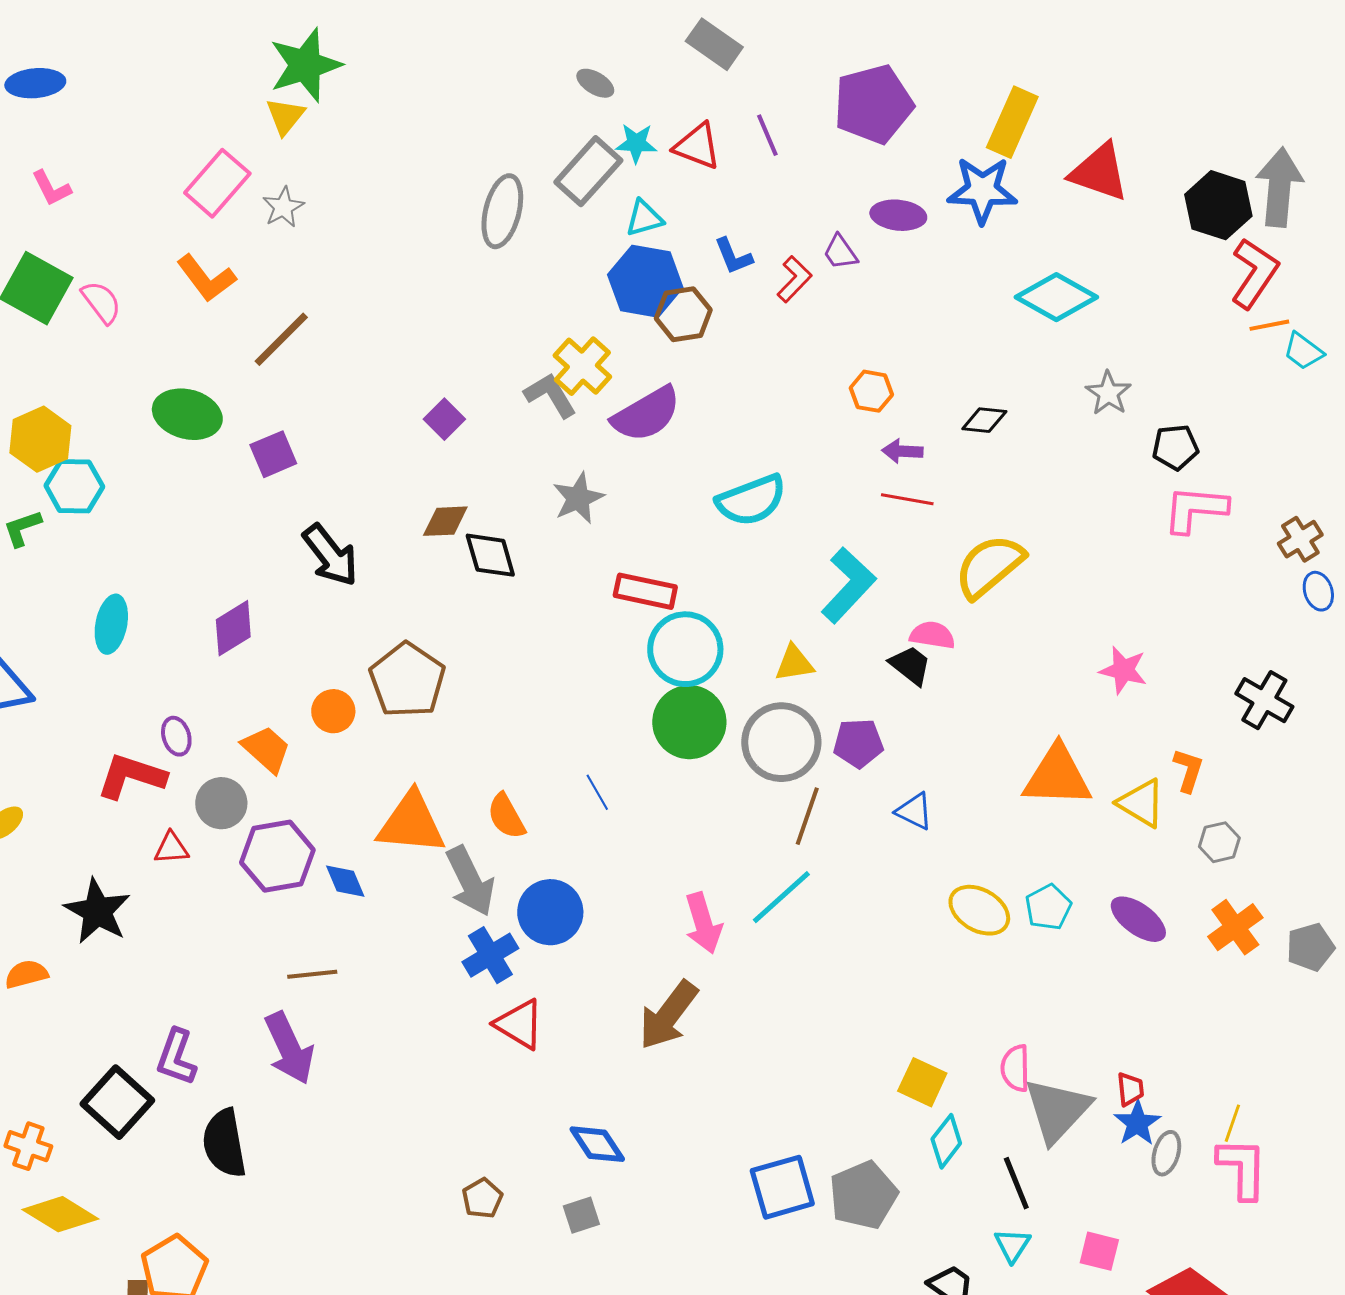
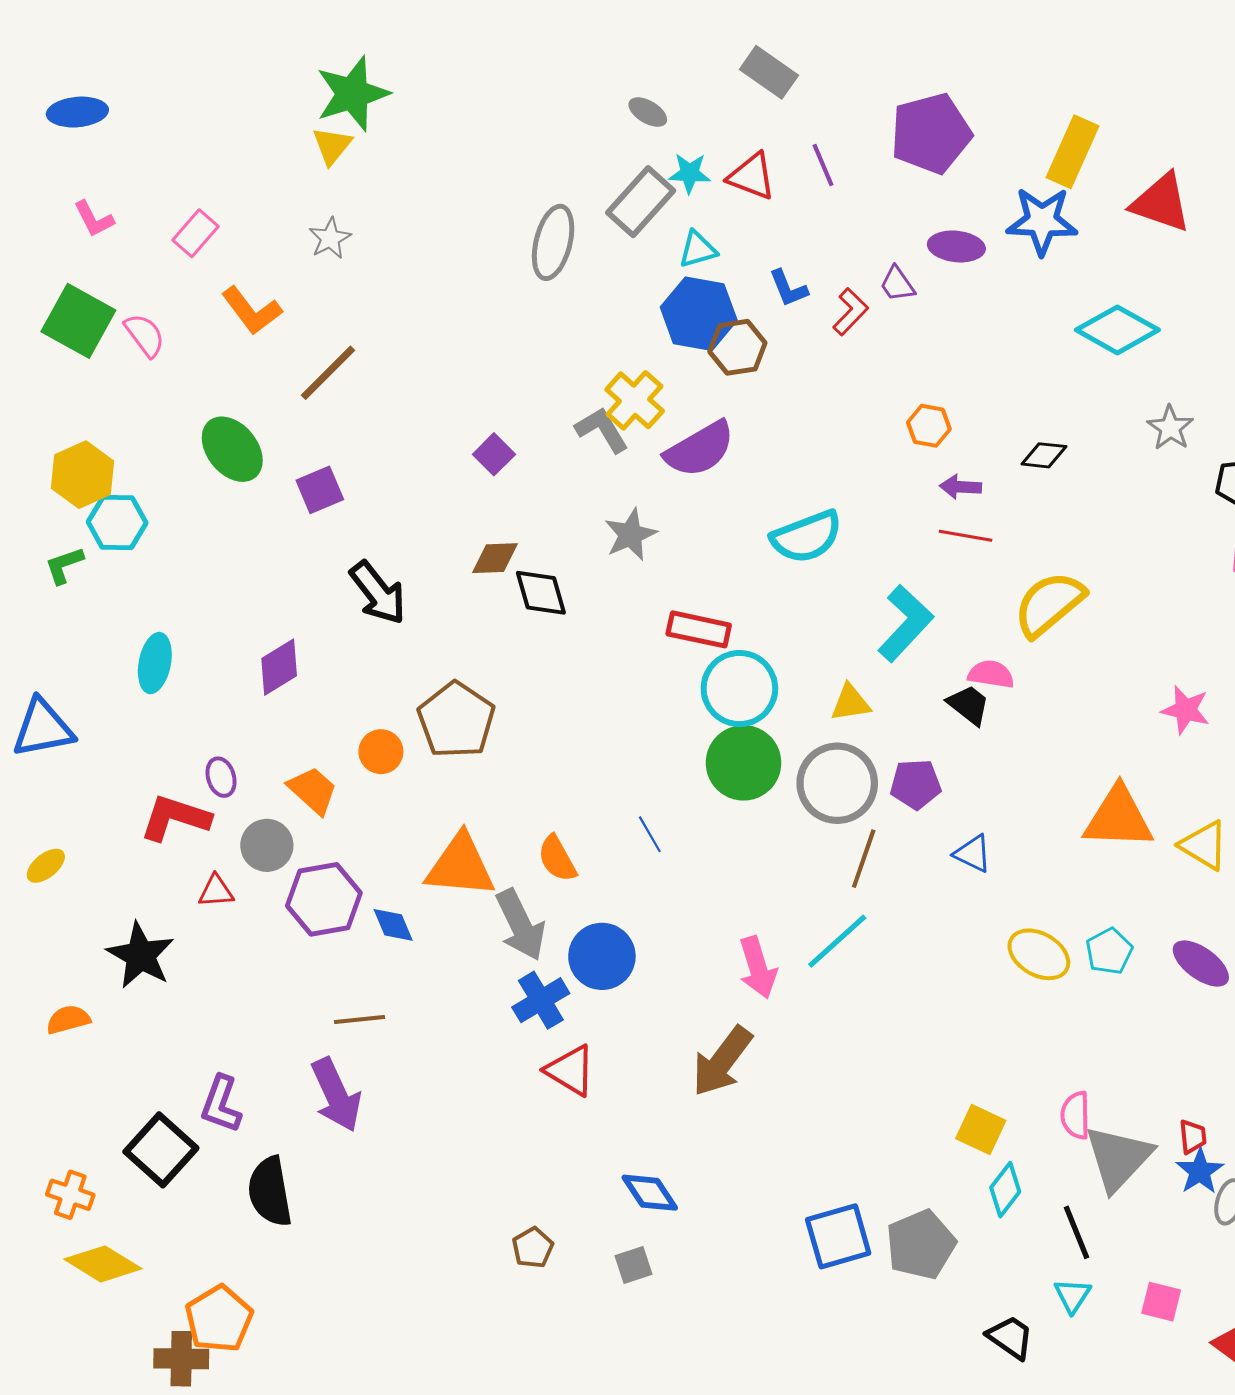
pink rectangle: (217, 183) -> (196, 233), moved, size x0.7
green ellipse: (187, 414) -> (232, 449), turned 36

